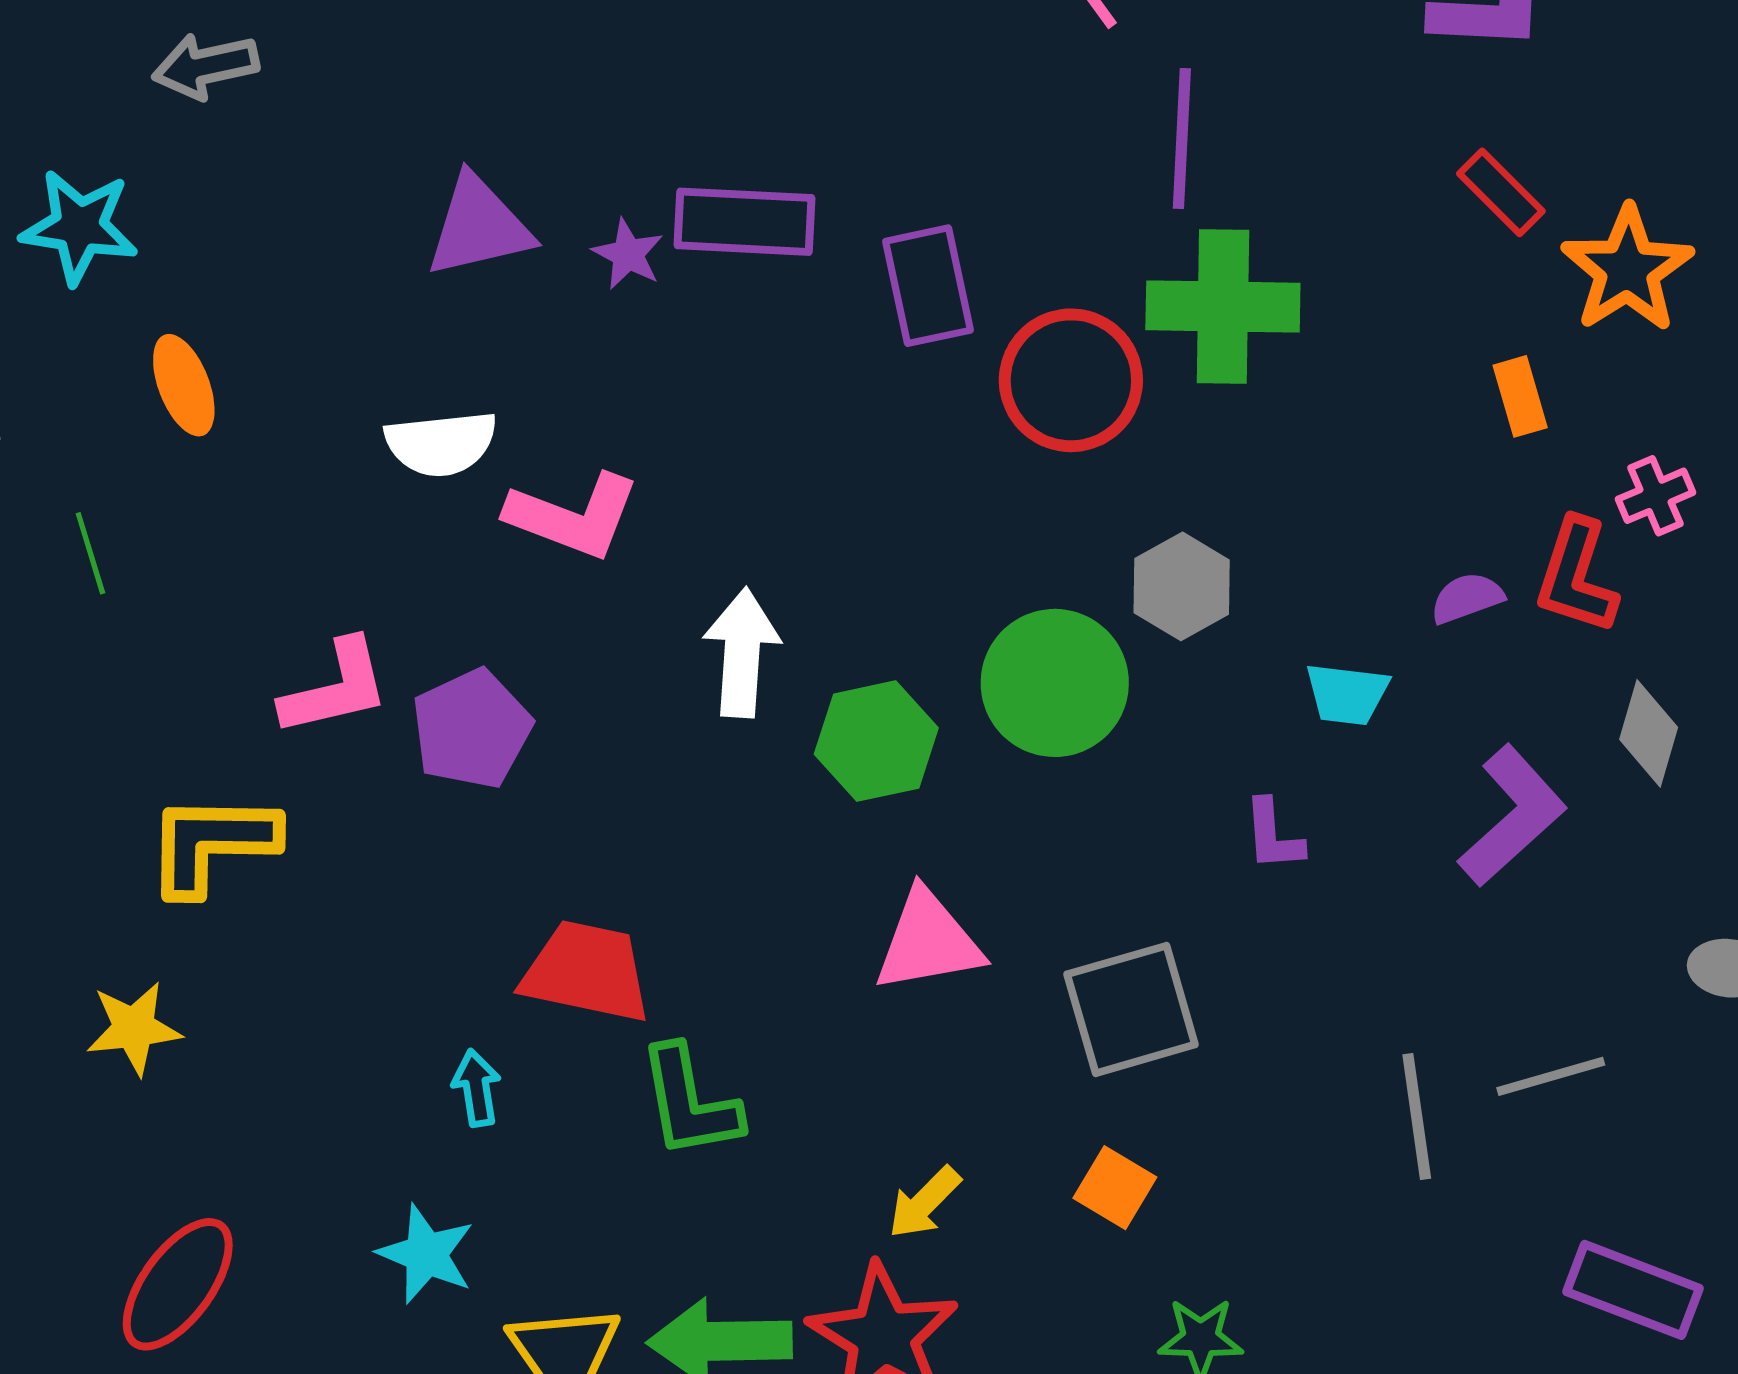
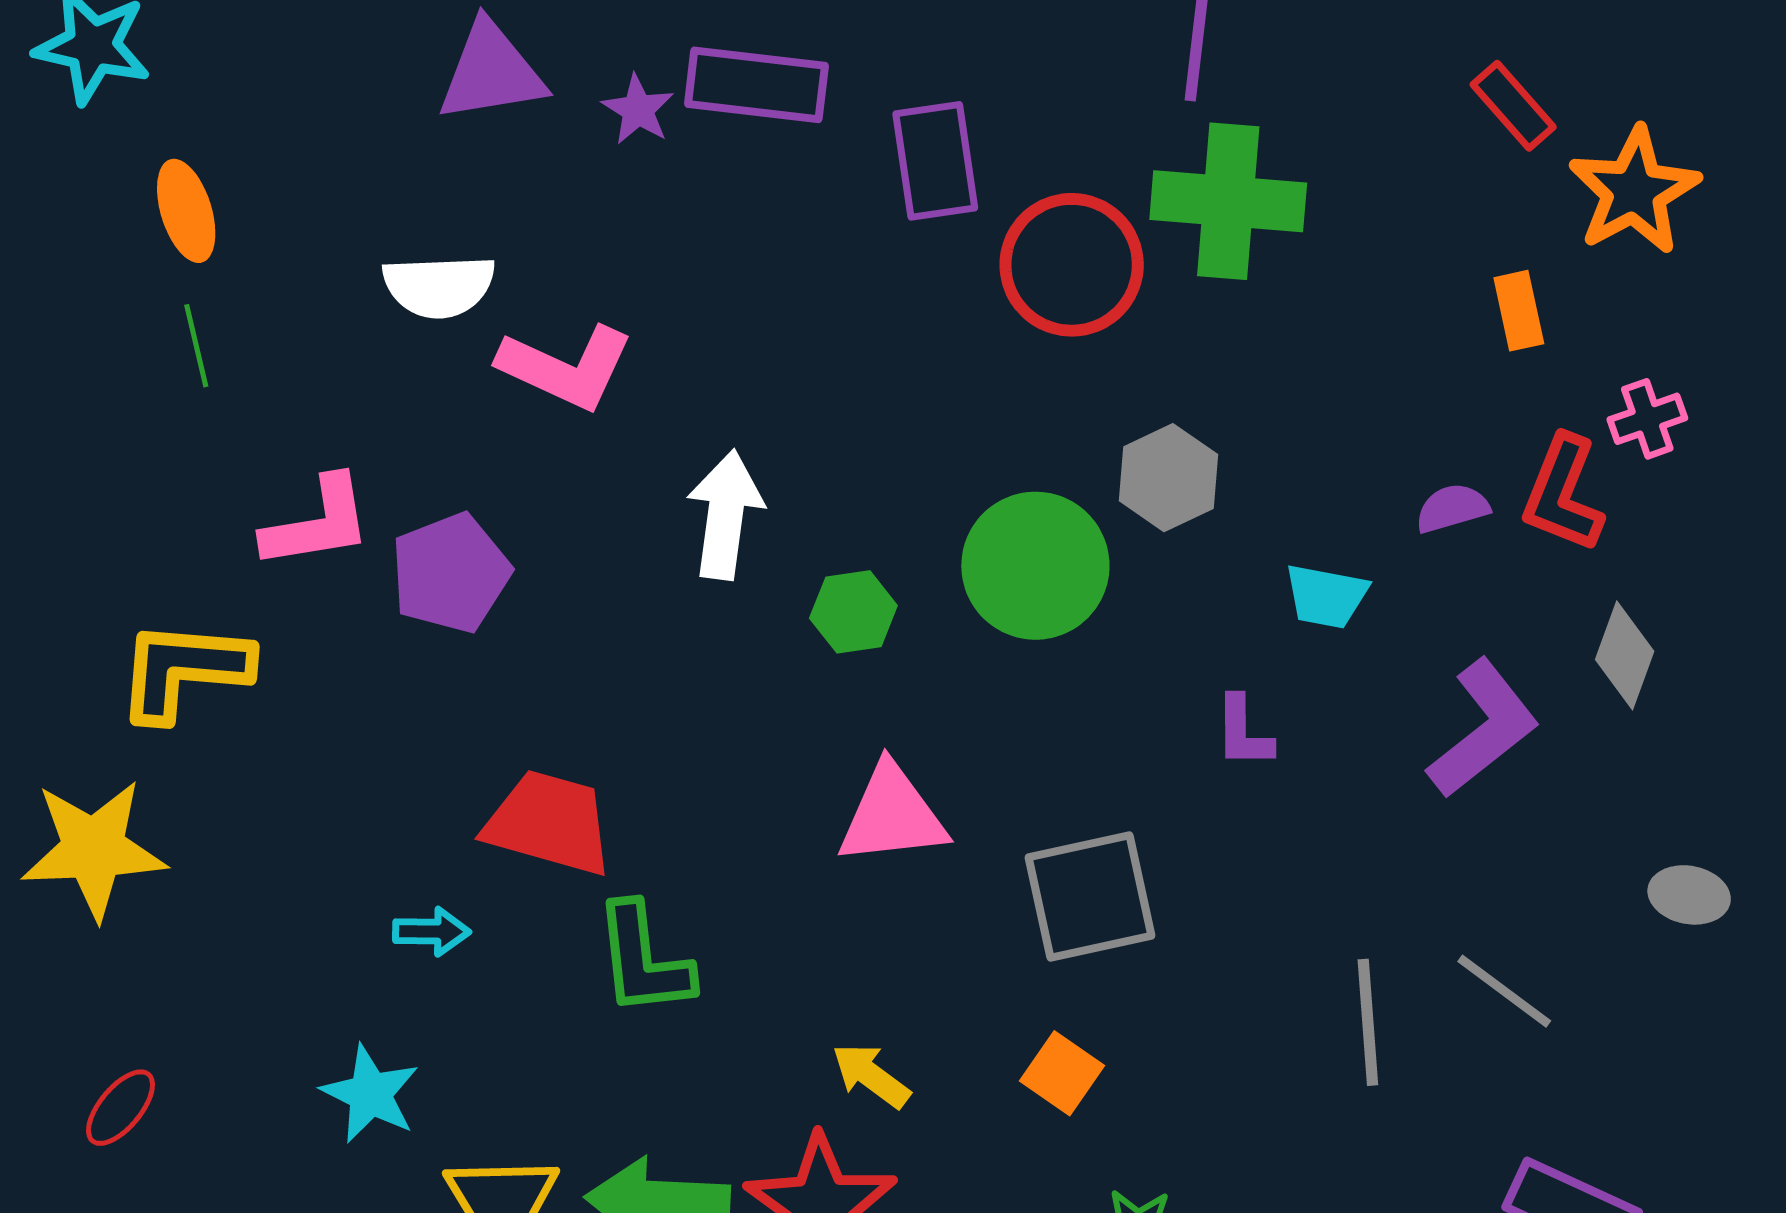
green line: (90, 553) -> (196, 346), moved
green hexagon: (876, 741) -> (853, 612), size x0.7
yellow star: (134, 1028) -> (94, 849), size x1.5
gray line: (1551, 1076) -> (1504, 991), turned 49
cyan arrow: (476, 1088) -> (432, 932), turned 96
yellow arrow: (924, 1203) -> (871, 1076), turned 78
red ellipse: (178, 1284) -> (120, 1108), size x0.6

